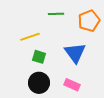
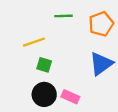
blue triangle: (75, 53) -> (101, 64), moved, turned 30
pink rectangle: (72, 85) -> (70, 97), moved

